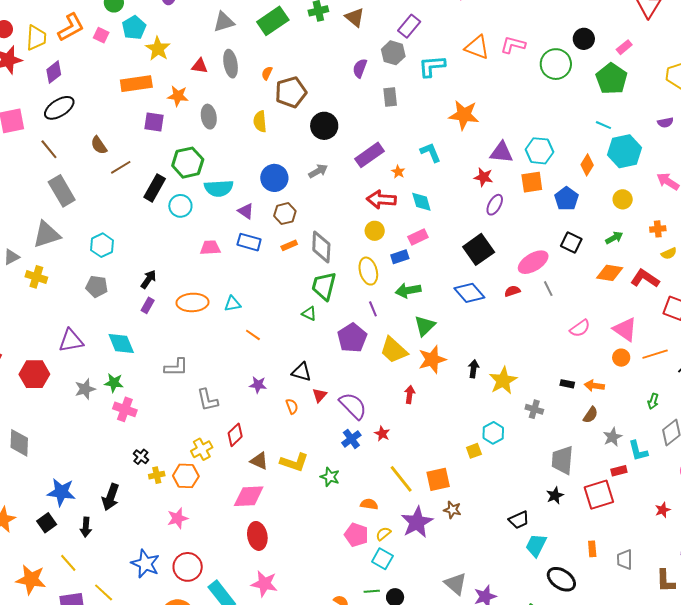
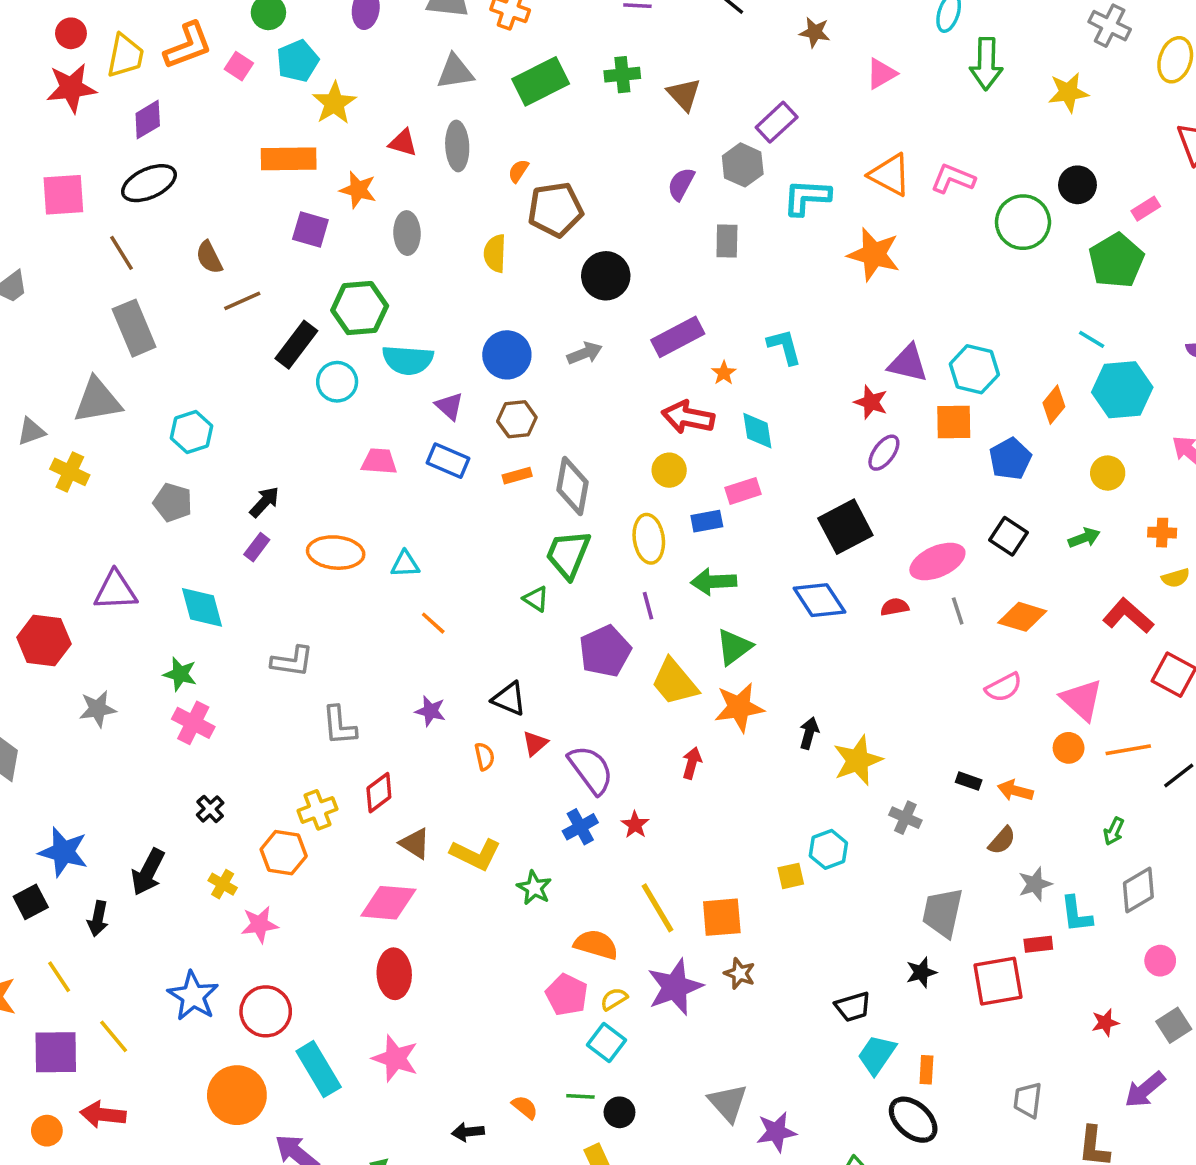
orange star: (464, 115) -> (874, 254), moved
orange diamond: (610, 273) -> (1022, 617), moved
gray star: (85, 389) -> (98, 709), moved
yellow cross: (157, 475) -> (223, 884), moved, turned 35
orange semicircle: (369, 504) -> (596, 945), size x1.4
orange rectangle: (592, 549) -> (926, 1070), moved

